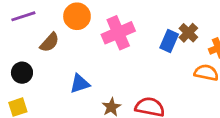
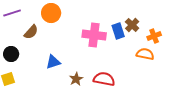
pink cross: (118, 33) -> (94, 35), moved, turned 30
blue rectangle: (169, 41) -> (118, 31), turned -42

